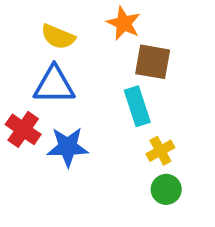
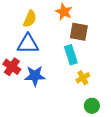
yellow semicircle: (58, 37) -> (30, 19), turned -90
green circle: (166, 189) -> (92, 106), moved

